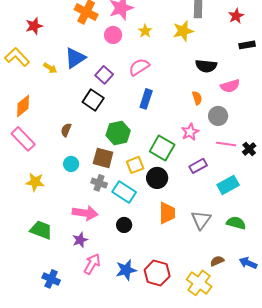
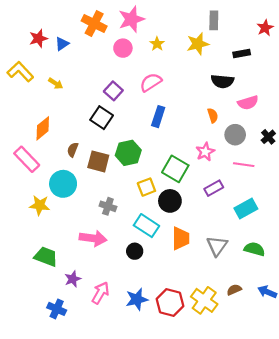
red star: (236, 16) -> (265, 28), moved
black rectangle: (247, 45) -> (242, 53), moved
blue triangle: (75, 58) -> (62, 44), moved, size x0.6
orange diamond: (23, 106) -> (43, 128), moved
black cross: (249, 149) -> (268, 137), moved
brown square: (103, 158) -> (98, 161), moved
cyan circle: (71, 164) -> (63, 184), moved, size x1.6
cyan rectangle: (124, 192) -> (146, 226), moved
purple star: (80, 240) -> (73, 279), moved
yellow cross: (199, 283) -> (204, 300), moved

